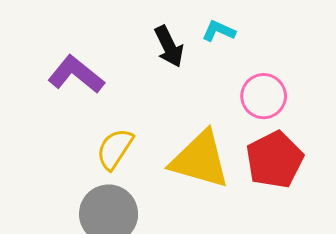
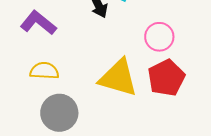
yellow semicircle: (115, 149) -> (44, 71), moved, turned 60

